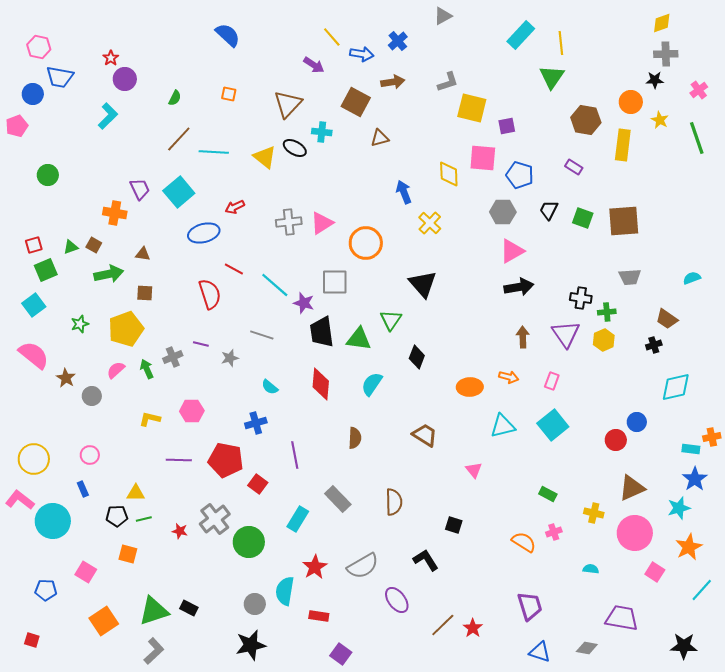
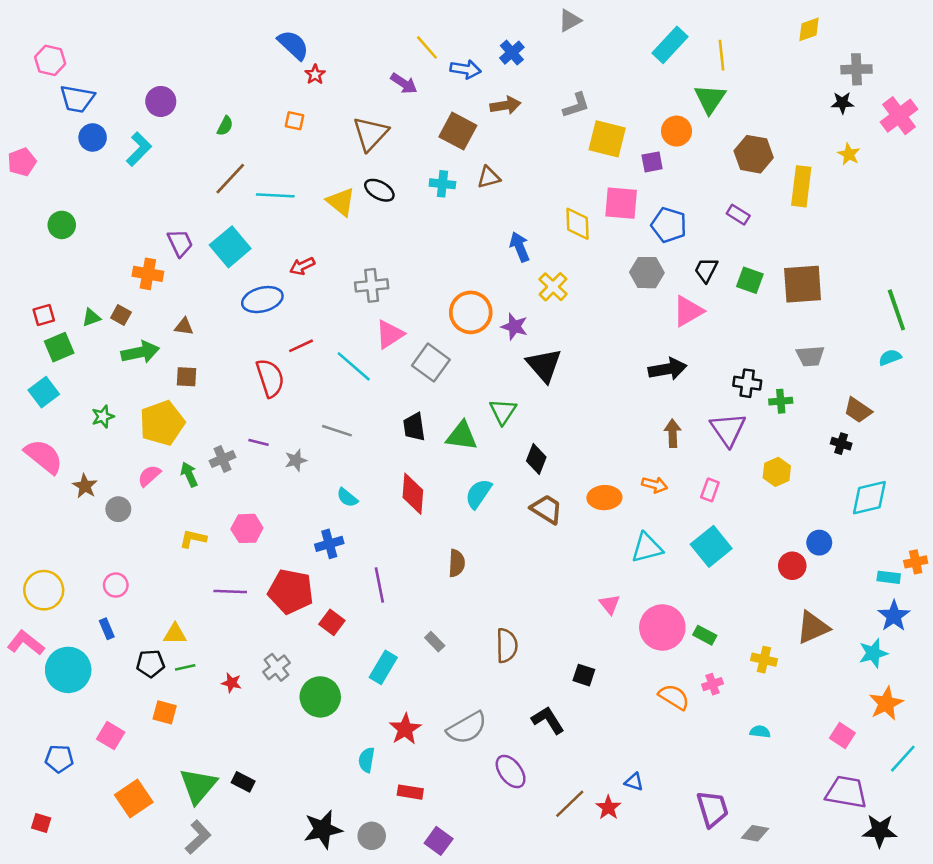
yellow diamond: (662, 23) -> (809, 29), moved
red star: (111, 58) -> (315, 74), moved
pink cross: (699, 90) -> (899, 116), size x1.6
blue circle: (33, 94) -> (93, 137), moved
orange circle: (631, 102) -> (676, 131), moved
cyan cross: (322, 132) -> (442, 184), moved
green line: (697, 138) -> (896, 310), moved
pink triangle: (322, 223) -> (390, 334), moved
pink triangle: (512, 251) -> (688, 311), moved
red line: (234, 269) -> (301, 346), turned -54
gray square: (335, 282) -> (431, 363), turned 36
purple star: (304, 303) -> (514, 327), moved
black trapezoid: (322, 332) -> (414, 427), size x0.7
yellow hexagon: (604, 340) -> (777, 472), moved
black cross: (654, 345) -> (841, 444), turned 35
brown trapezoid: (425, 435) -> (547, 509), moved
gray rectangle: (338, 499) -> (435, 642), size x0.6
gray cross: (215, 519) -> (277, 667), size x0.7
pink circle: (635, 533) -> (662, 627), moved
cyan semicircle: (285, 591) -> (367, 760), size x0.7
gray circle: (255, 604) -> (372, 836), moved
purple trapezoid: (530, 606) -> (713, 809), moved
green triangle: (154, 611) -> (198, 786), turned -32
purple trapezoid: (622, 618) -> (846, 792), moved
blue triangle: (540, 652) -> (634, 782), moved, size x0.7

